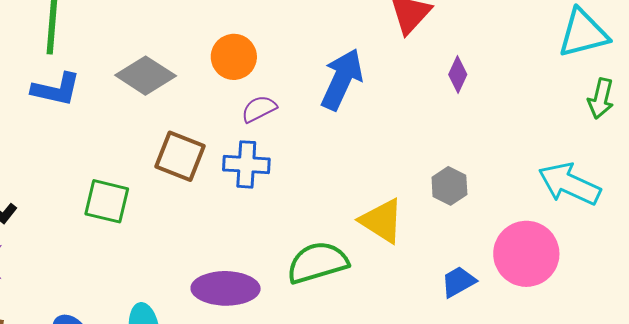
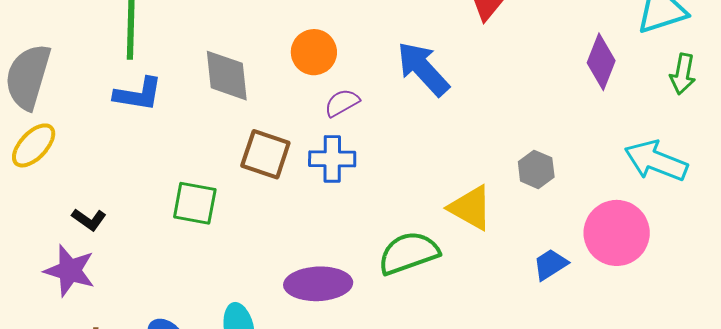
purple diamond: (458, 75) -> (601, 62), moved, size x1.5
gray diamond: (146, 76) -> (227, 76), turned 54
blue arrow: (342, 79) -> (423, 69), turned -64

